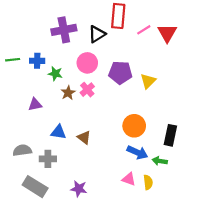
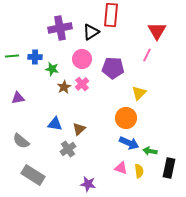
pink line: (144, 30) -> (147, 55), moved, turned -32
yellow triangle: (148, 81) -> (139, 93), moved
purple triangle: (35, 104) -> (18, 98), moved
black rectangle: (170, 135) -> (169, 168), moved
brown triangle: (84, 137) -> (79, 129), turned 40
gray semicircle: (22, 150) -> (21, 141), turned -132
gray cross: (48, 159) -> (68, 149), moved, turned -35
purple star: (79, 189) -> (88, 184), moved

